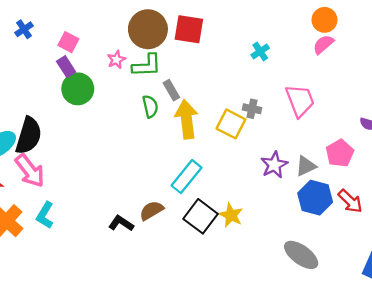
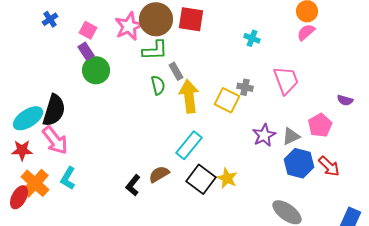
cyan cross: (260, 51) -> (252, 38), turned -35
pink star: (116, 60) -> (129, 26), moved, size x1.8
black L-shape: (121, 223) -> (133, 185), turned -85

